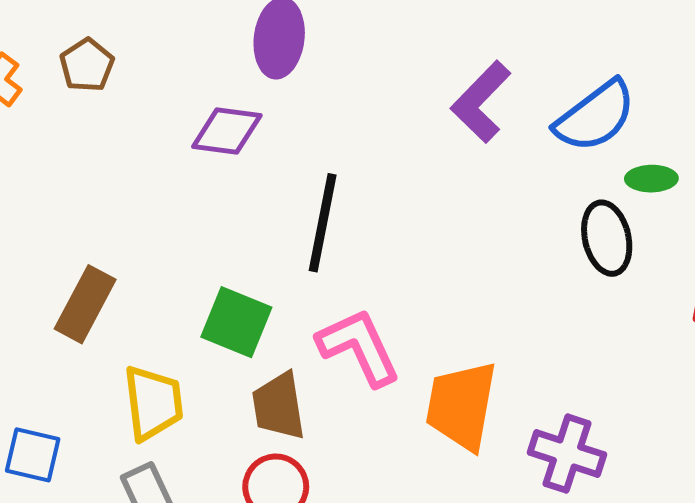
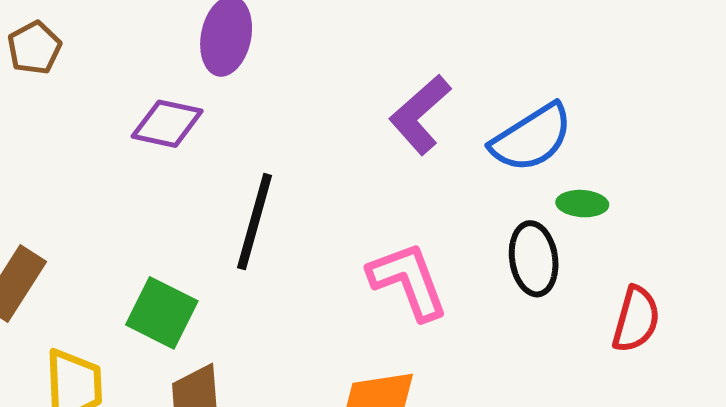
pink L-shape: (359, 347) -> (408, 281), moved

